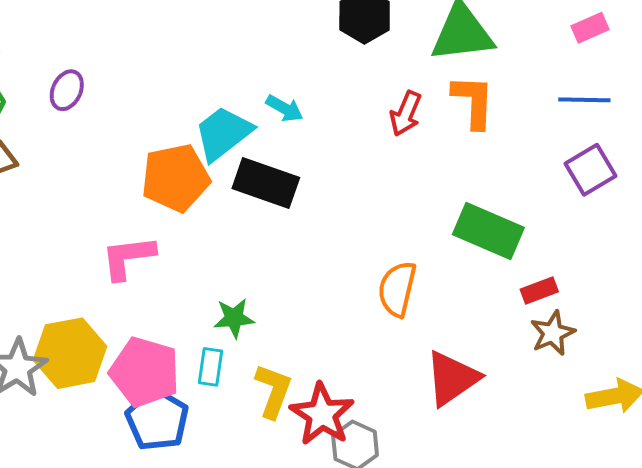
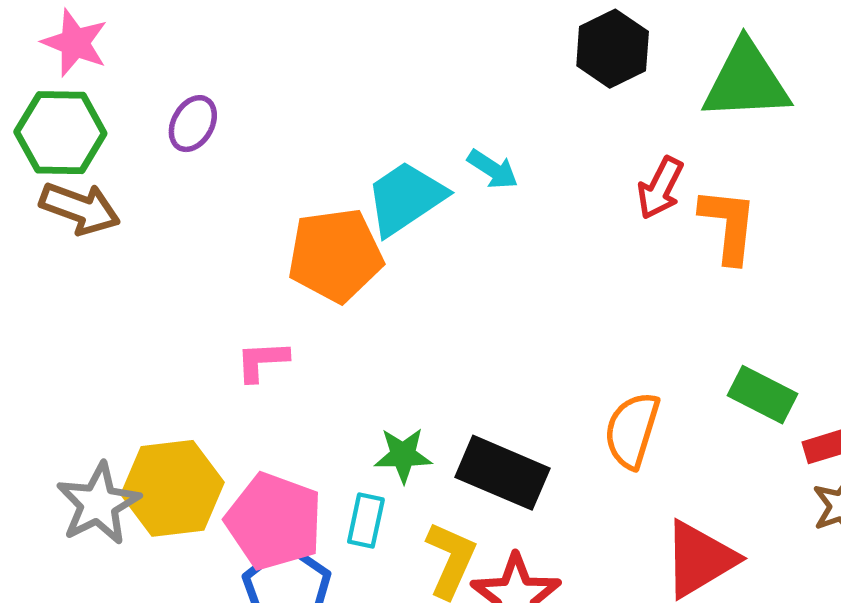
orange L-shape: (473, 101) -> (728, 225), moved
black rectangle: (266, 183) -> (502, 473), moved
green rectangle: (488, 231) -> (762, 395), moved, size x0.7
pink L-shape: (128, 257) -> (262, 361), size x0.7

